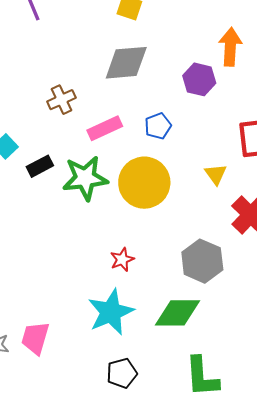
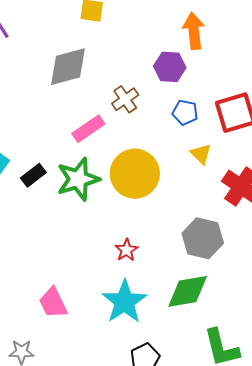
gray diamond: (126, 63) -> (68, 67), moved
brown cross: (61, 100) -> (125, 99), moved
blue pentagon: (158, 126) -> (185, 112), moved, turned -30
pink trapezoid: (35, 338) -> (53, 303), moved, turned -32

